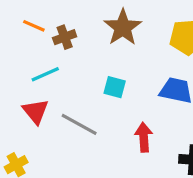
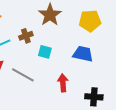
brown cross: (65, 37) -> (26, 36), moved

